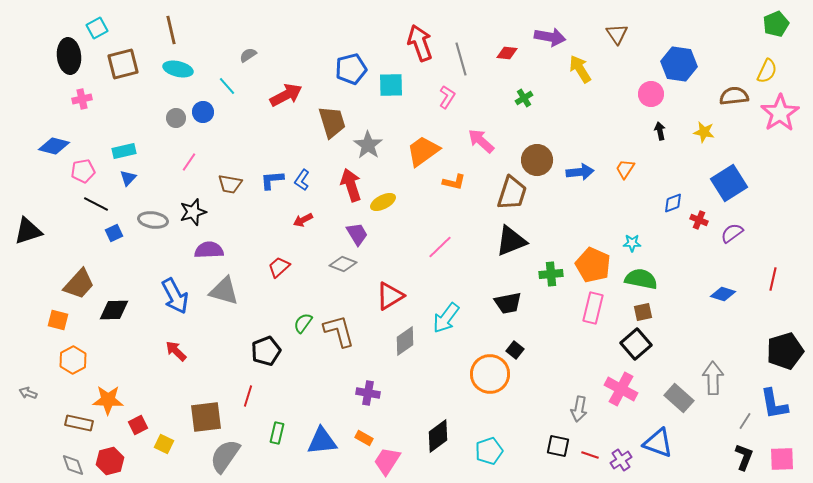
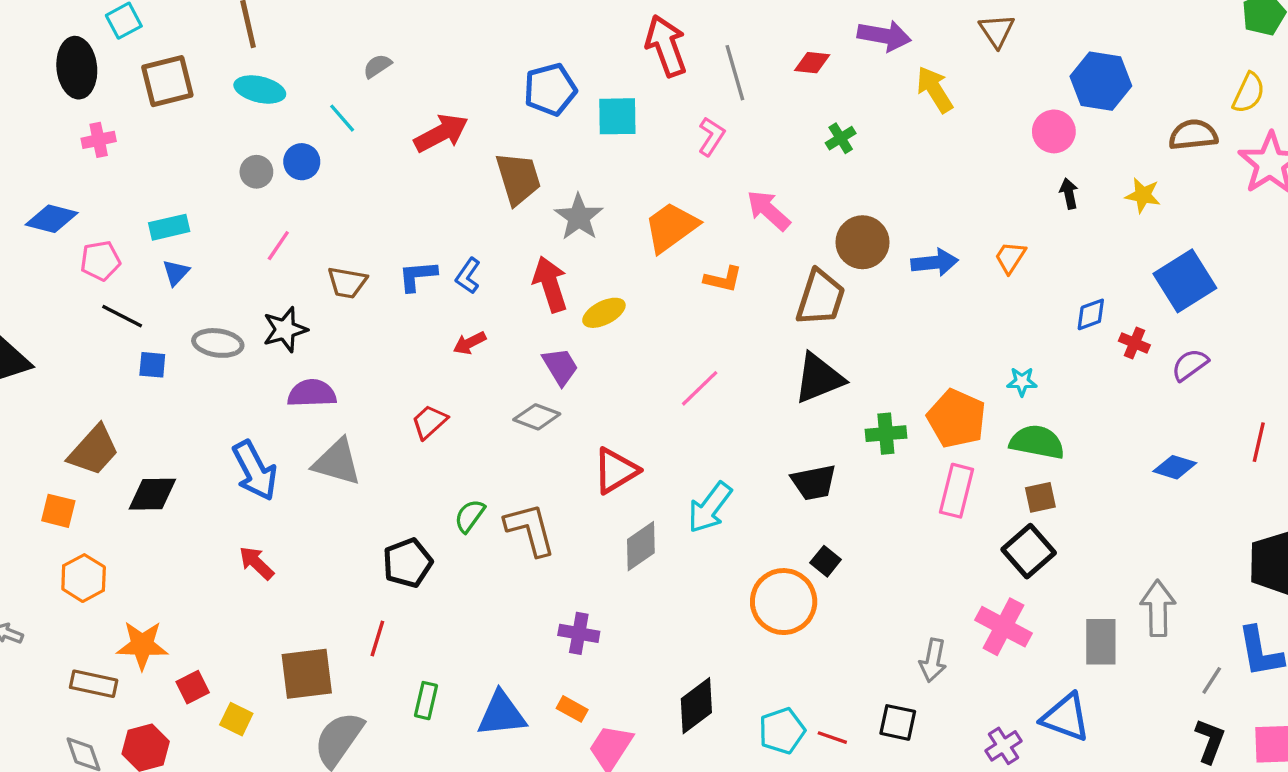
blue square: (114, 233) -> (152, 365), turned 30
gray rectangle: (679, 398) -> (1101, 642), turned 48
red line: (590, 455) -> (832, 738), moved

